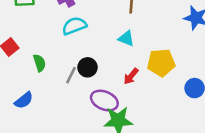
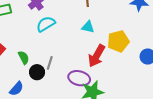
black circle: (87, 67) -> (37, 72), moved
red arrow: (131, 76) -> (97, 56), size x1.6

